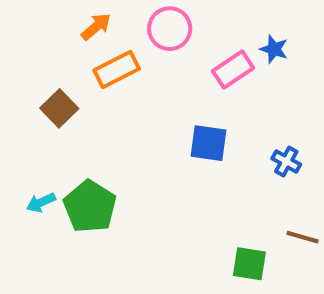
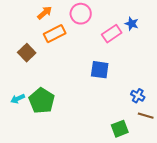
blue cross: (286, 162) -> (138, 96), moved
green square: (249, 264) -> (120, 129), turned -30

